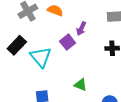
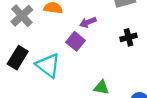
purple arrow: (81, 29) -> (88, 22), turned 56

